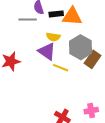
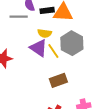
brown rectangle: (93, 59) -> (58, 80), moved, turned 36
yellow line: (61, 68) -> (53, 51), moved, turned 35

